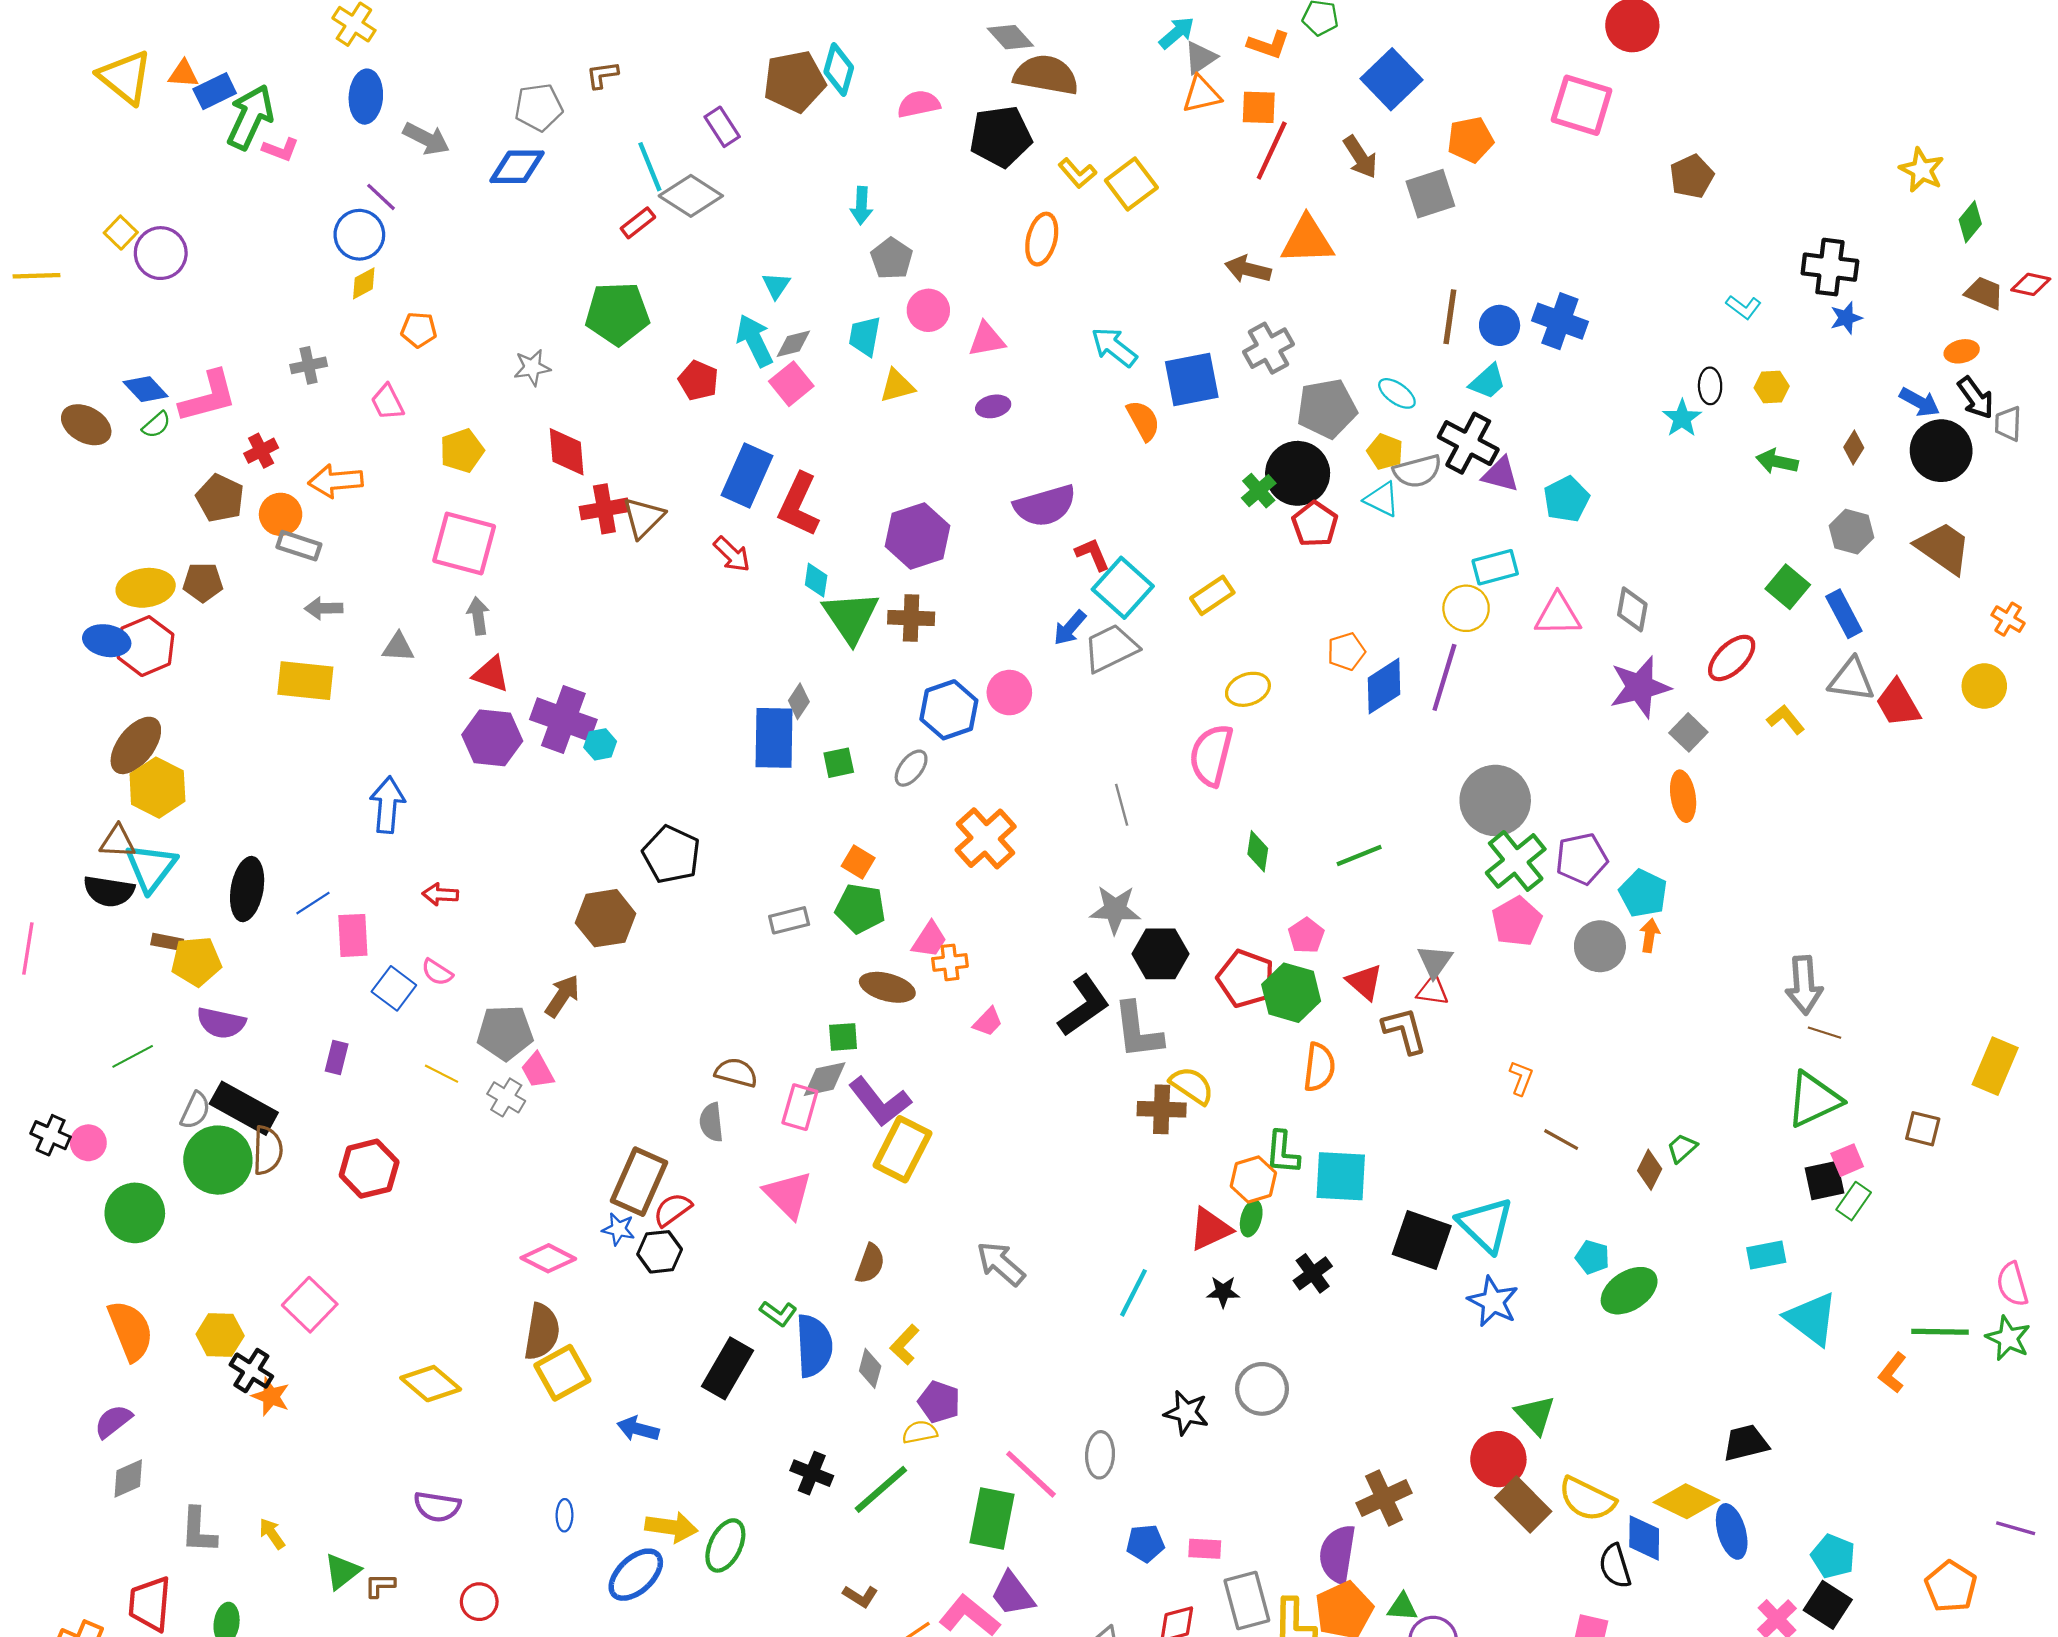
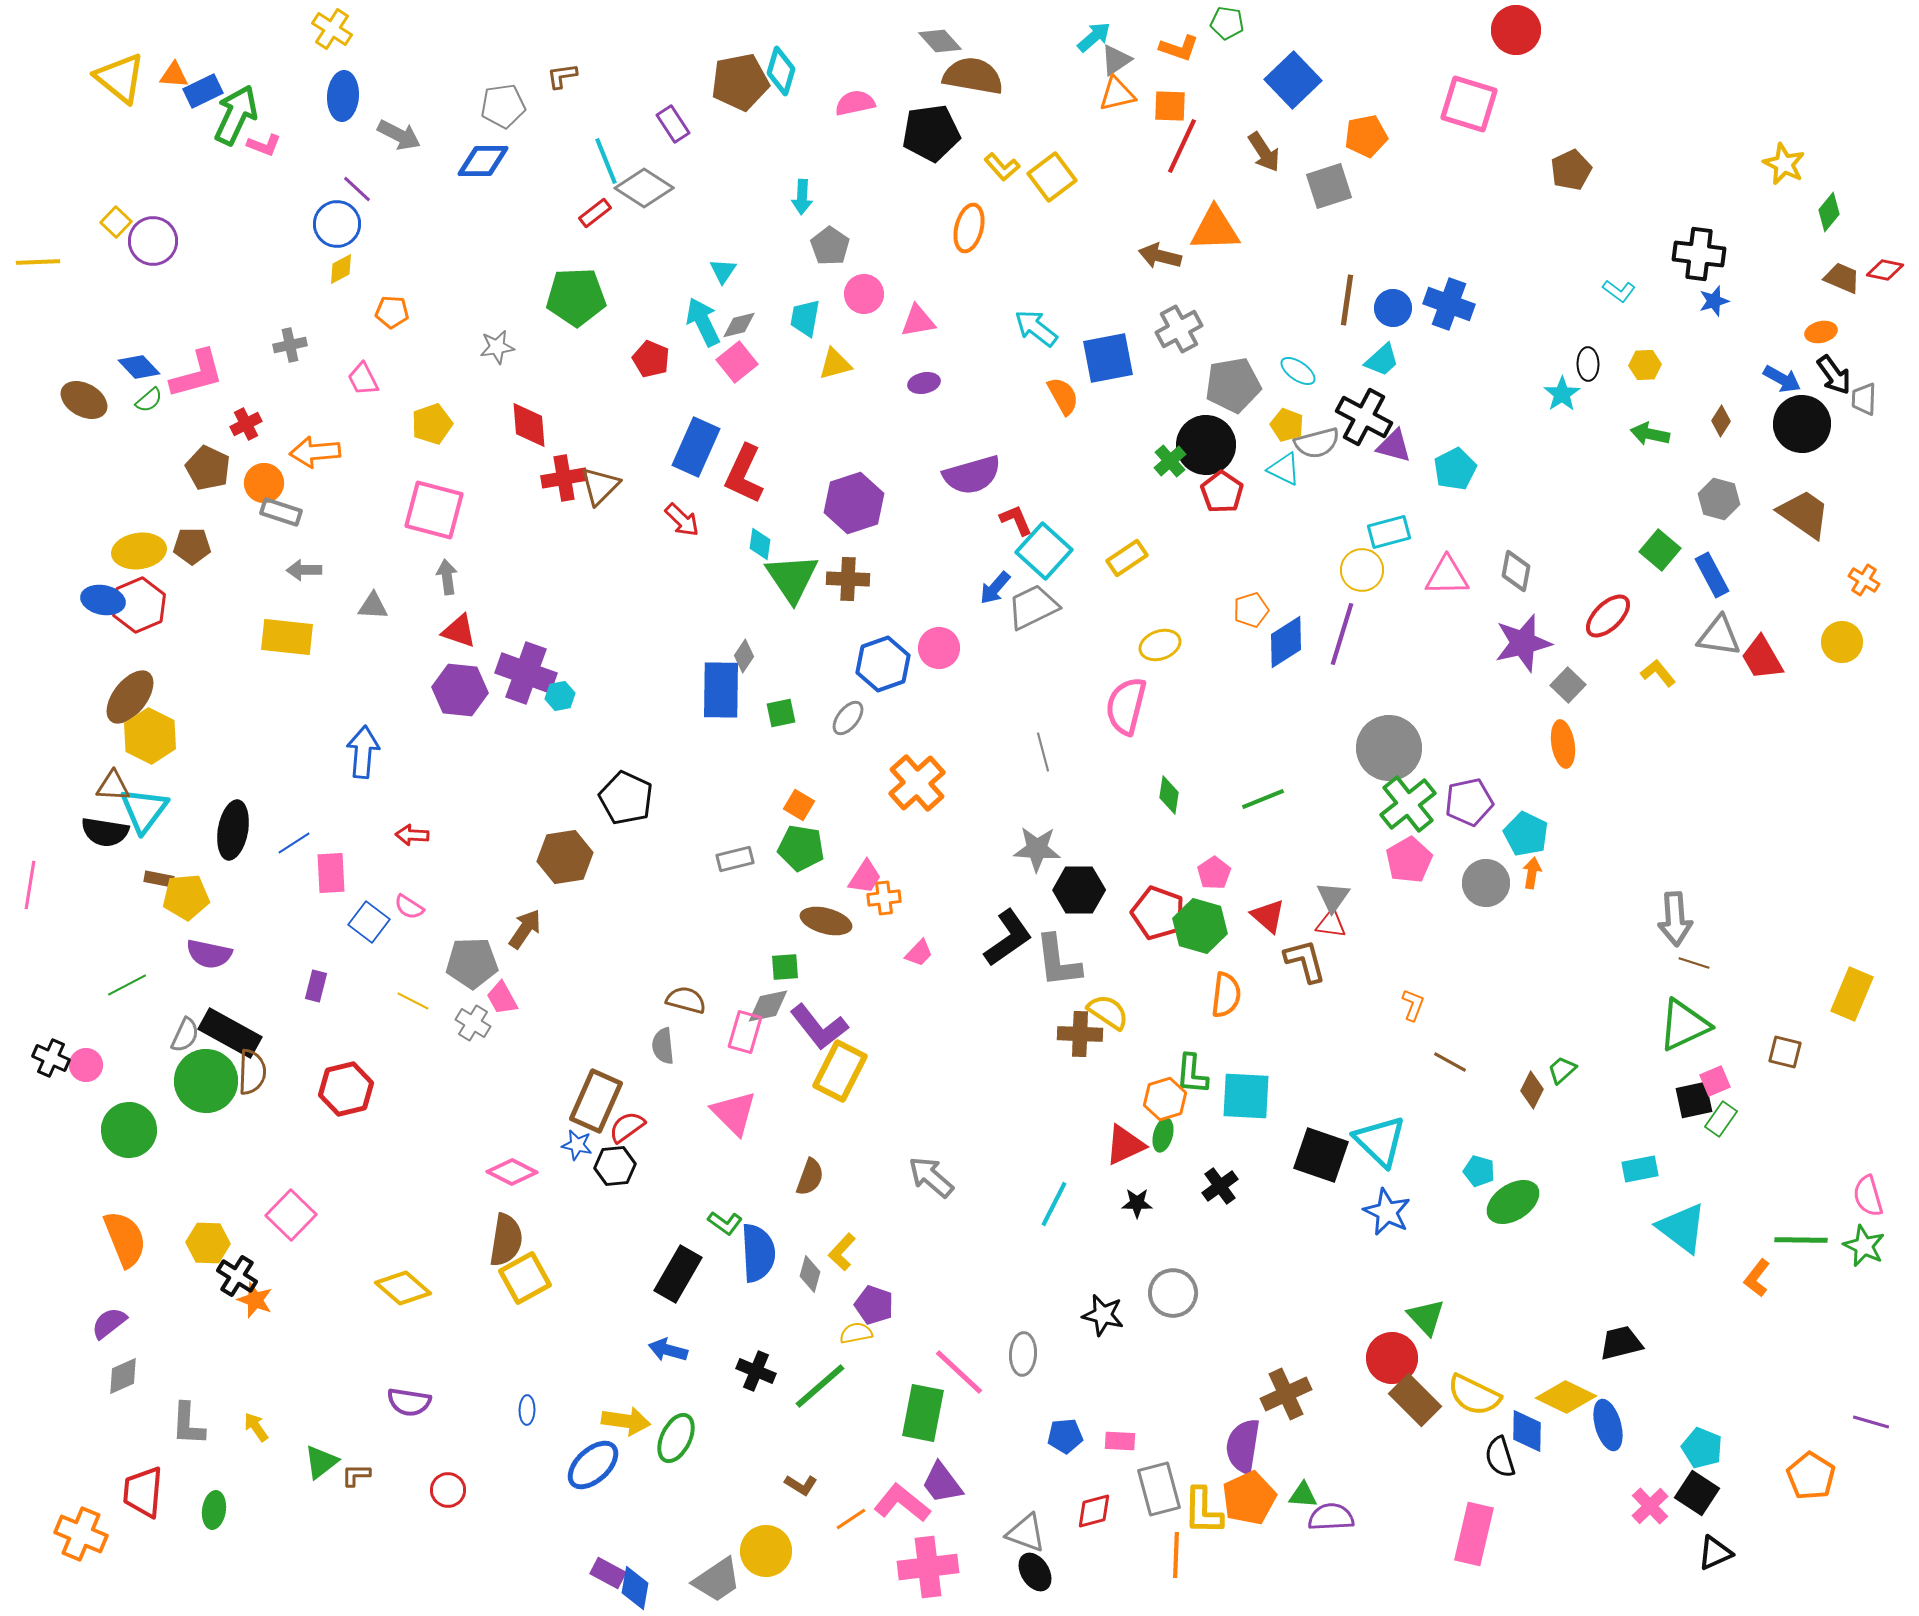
blue arrow: (638, 1429) -> (668, 1350), moved

